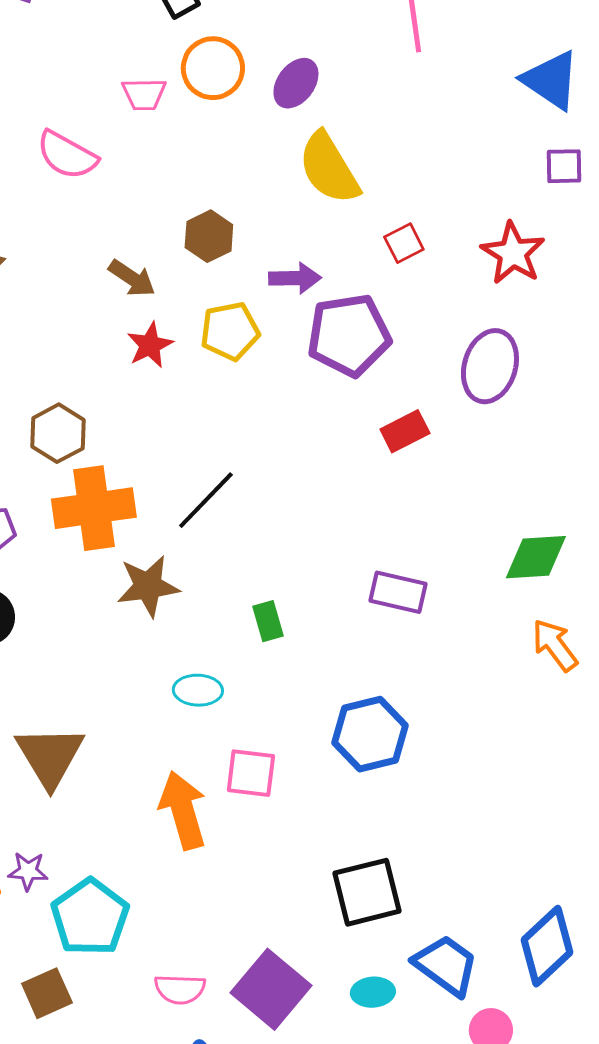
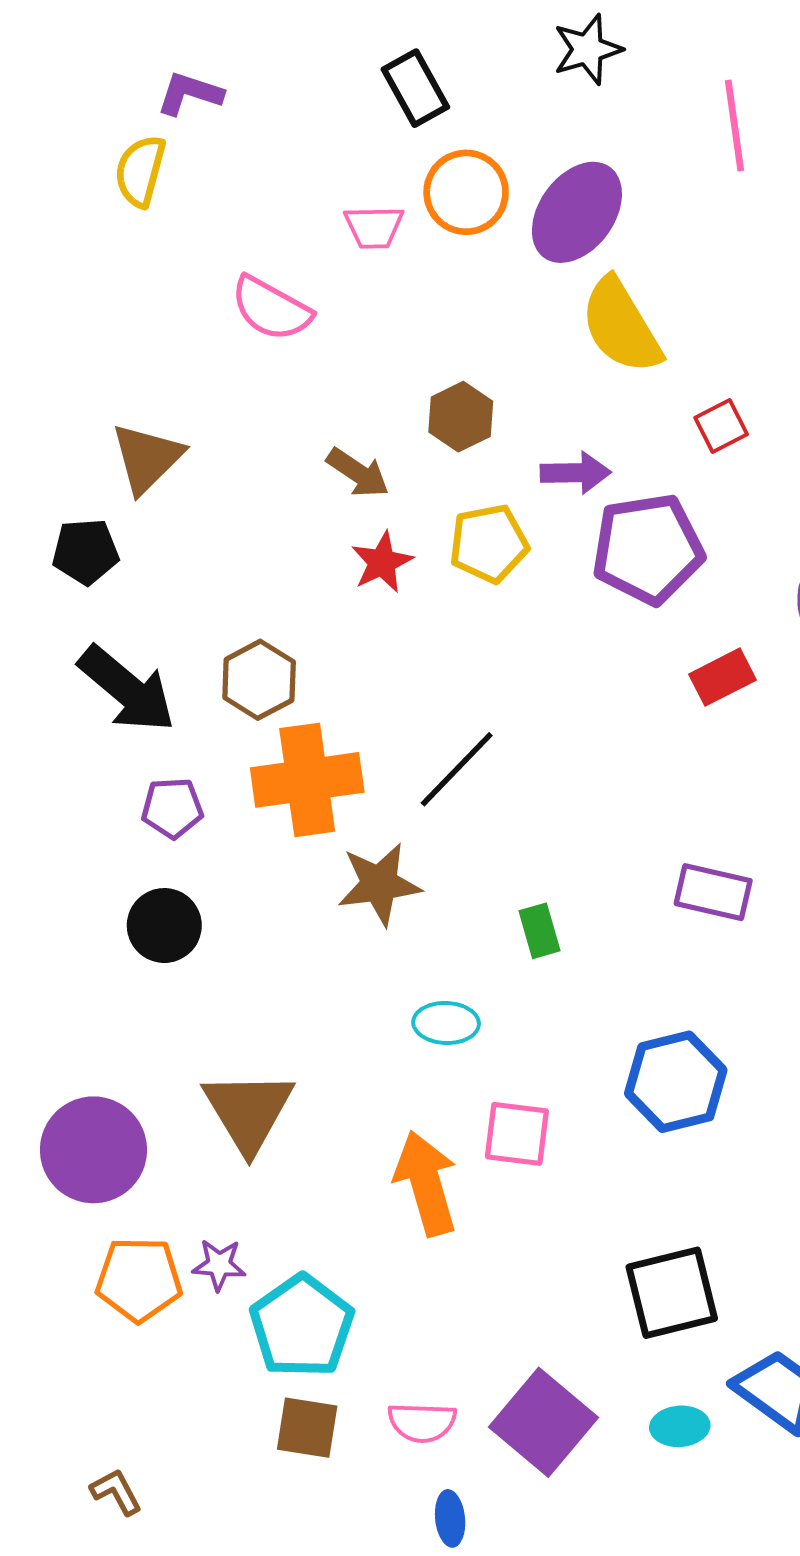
purple ellipse: (296, 83) -> (577, 212), size x1.5
brown square: (47, 993) -> (307, 1428), moved, turned 33

